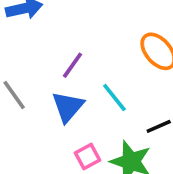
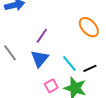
cyan line: (114, 97) -> (69, 63), moved

